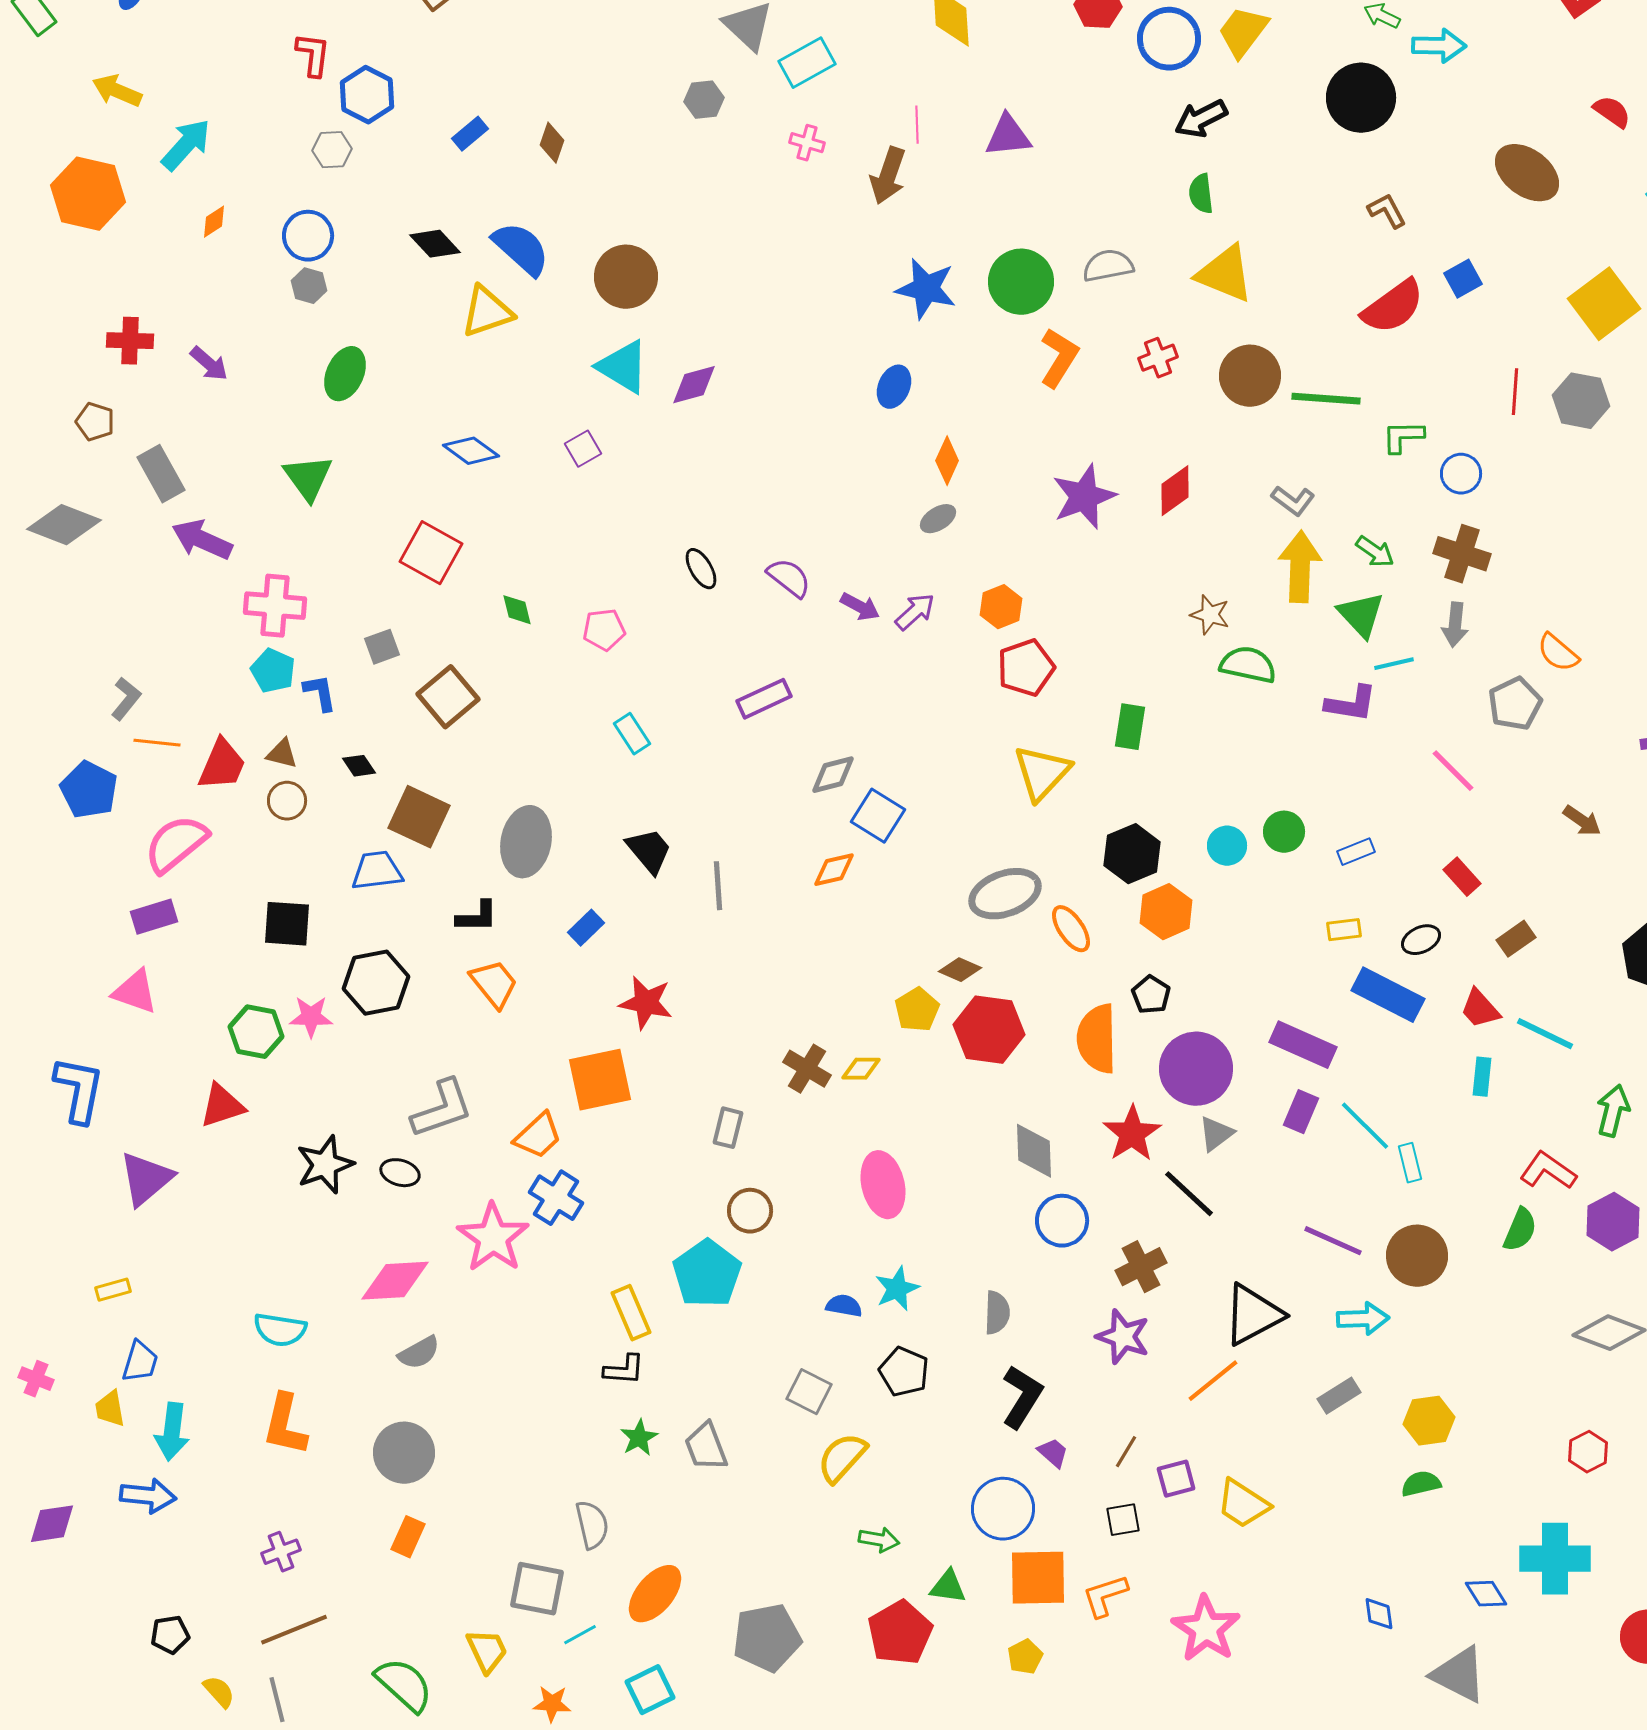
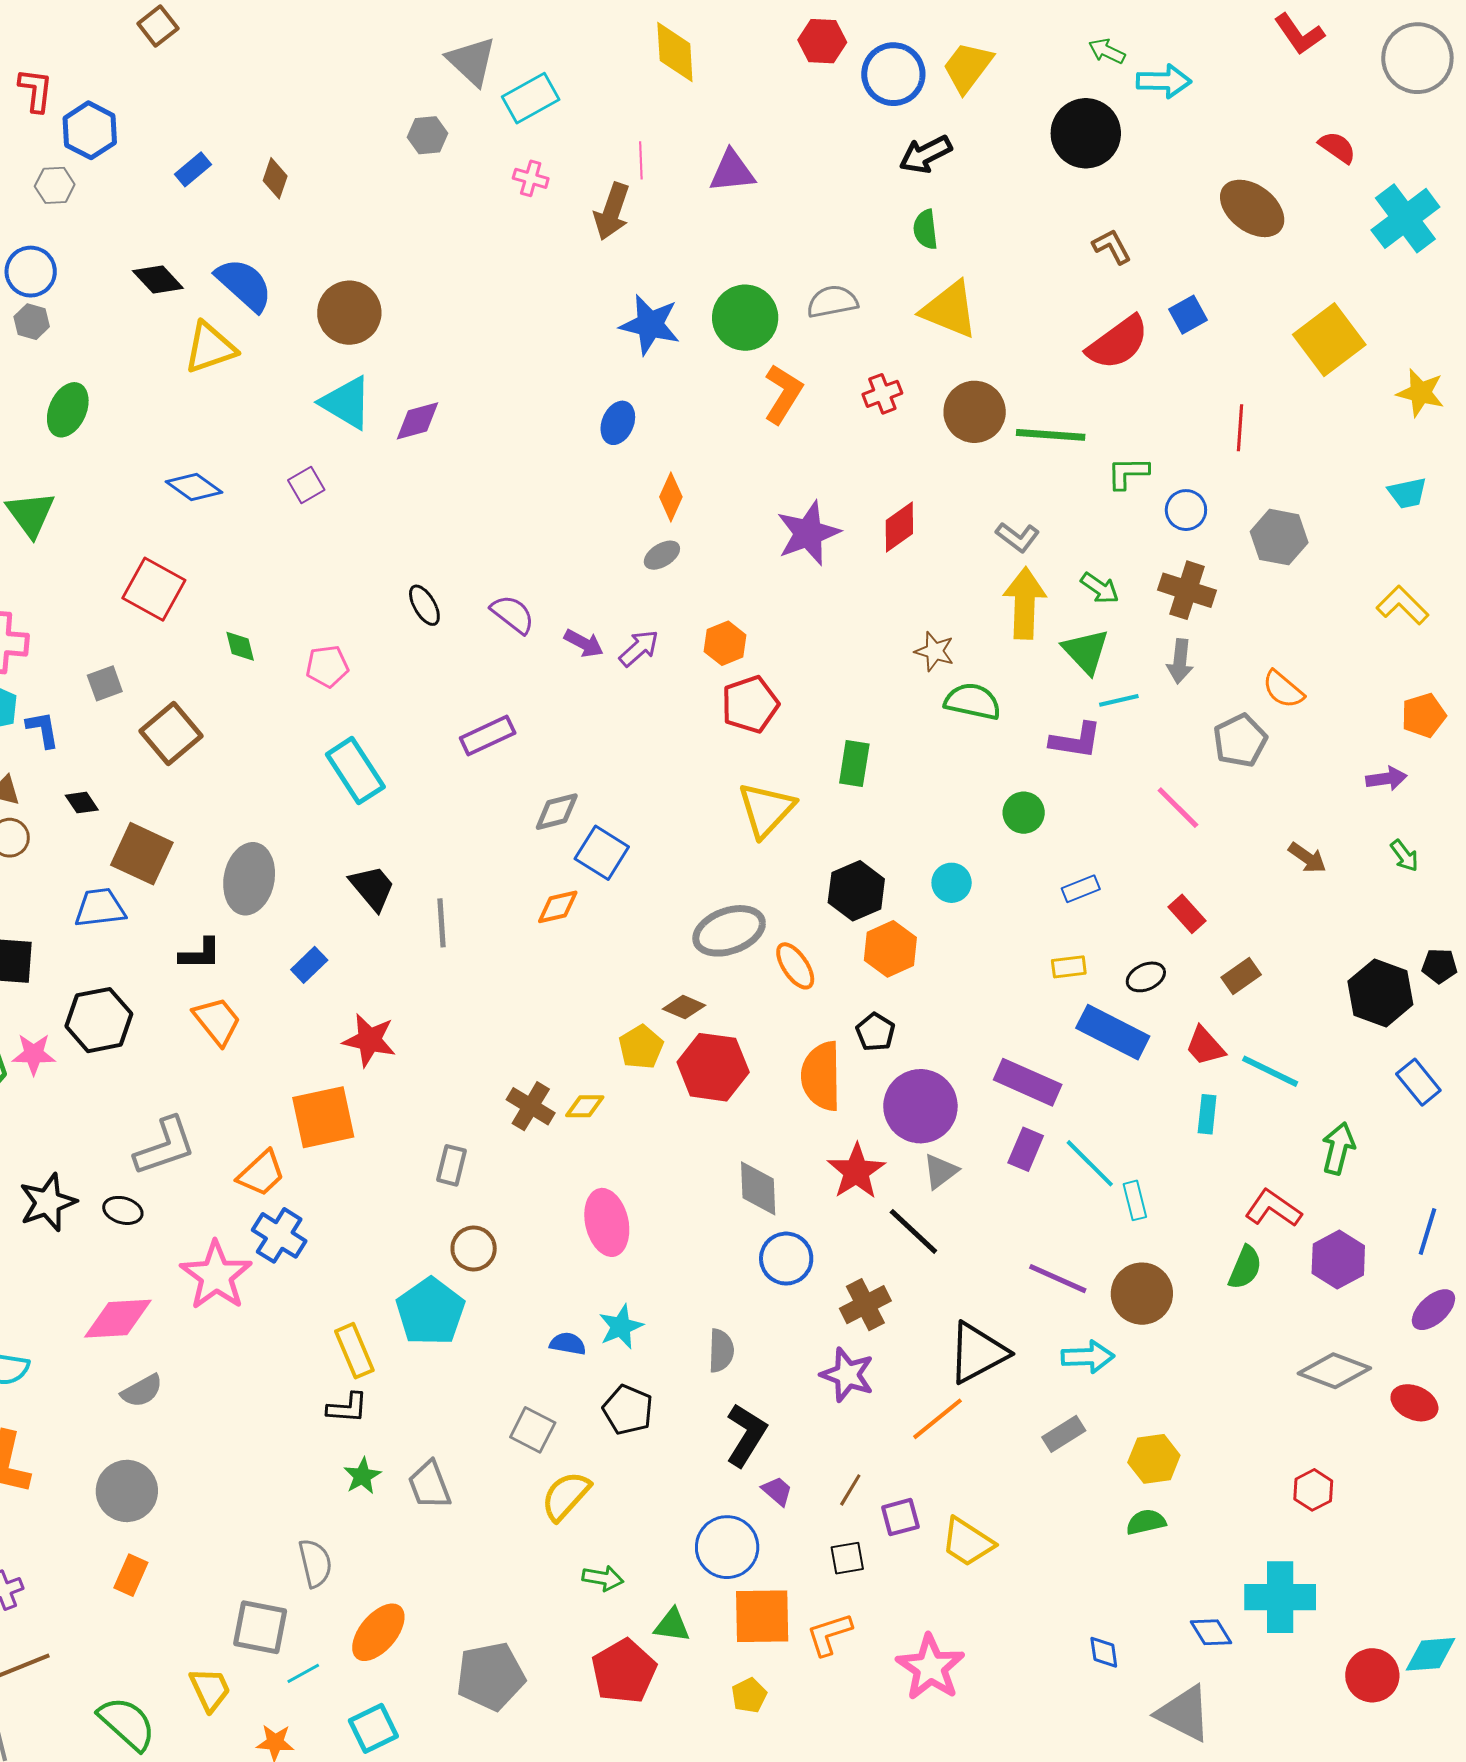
gray hexagon: (1581, 401) -> (1279, 537), moved
cyan rectangle: (632, 734) -> (355, 771), size x1.6
green circle: (1284, 832) -> (1024, 813), moved

